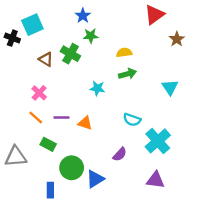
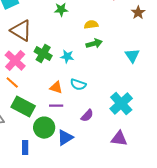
green cross: (70, 54) -> (43, 54), moved
brown triangle: (46, 59) -> (21, 31), size x1.6
pink cross: (39, 93) -> (15, 61), size x1.5
purple line: (62, 117) -> (56, 106), moved
cyan semicircle: (132, 120) -> (78, 85), moved
green rectangle: (48, 144) -> (23, 107), size x1.6

